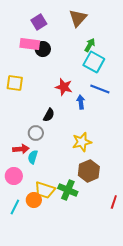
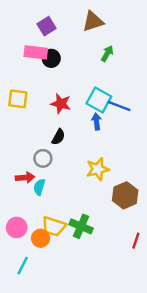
brown triangle: (78, 18) -> (93, 21), turned 30
cyan square: (94, 62) -> (99, 100), moved
red star: (64, 87) -> (61, 104), moved
brown hexagon: (89, 171) -> (125, 195), moved
pink circle: (14, 176) -> (17, 228), moved
cyan line: (15, 207) -> (23, 266), moved

